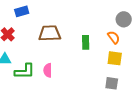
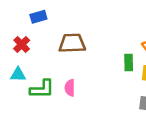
green rectangle: (86, 42) -> (129, 63), moved

